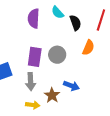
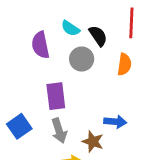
gray circle: (57, 55) -> (82, 59), moved

